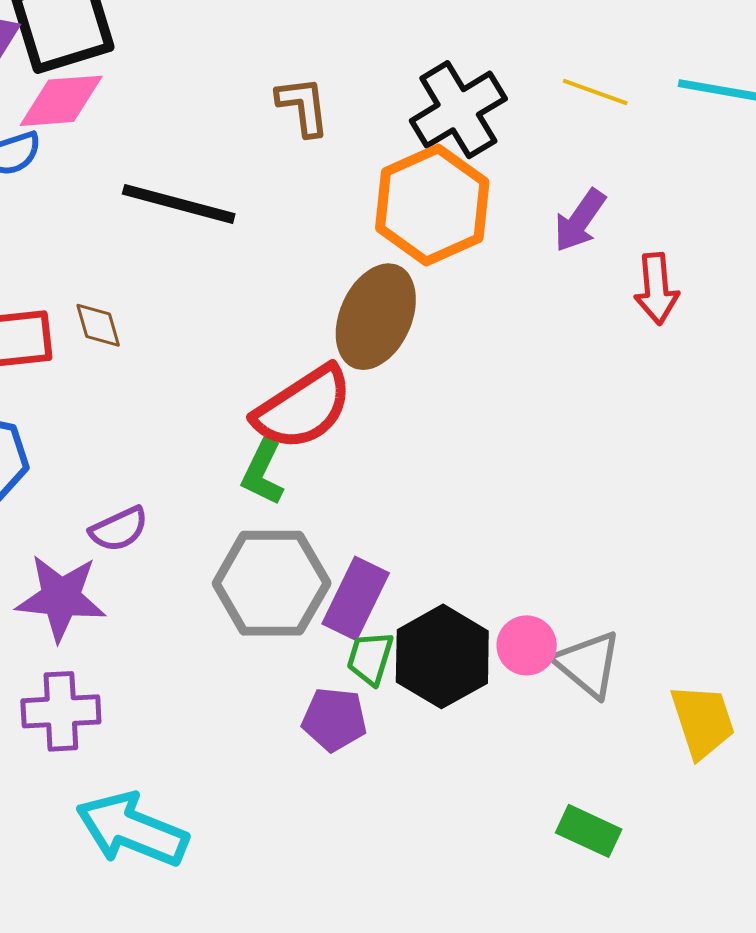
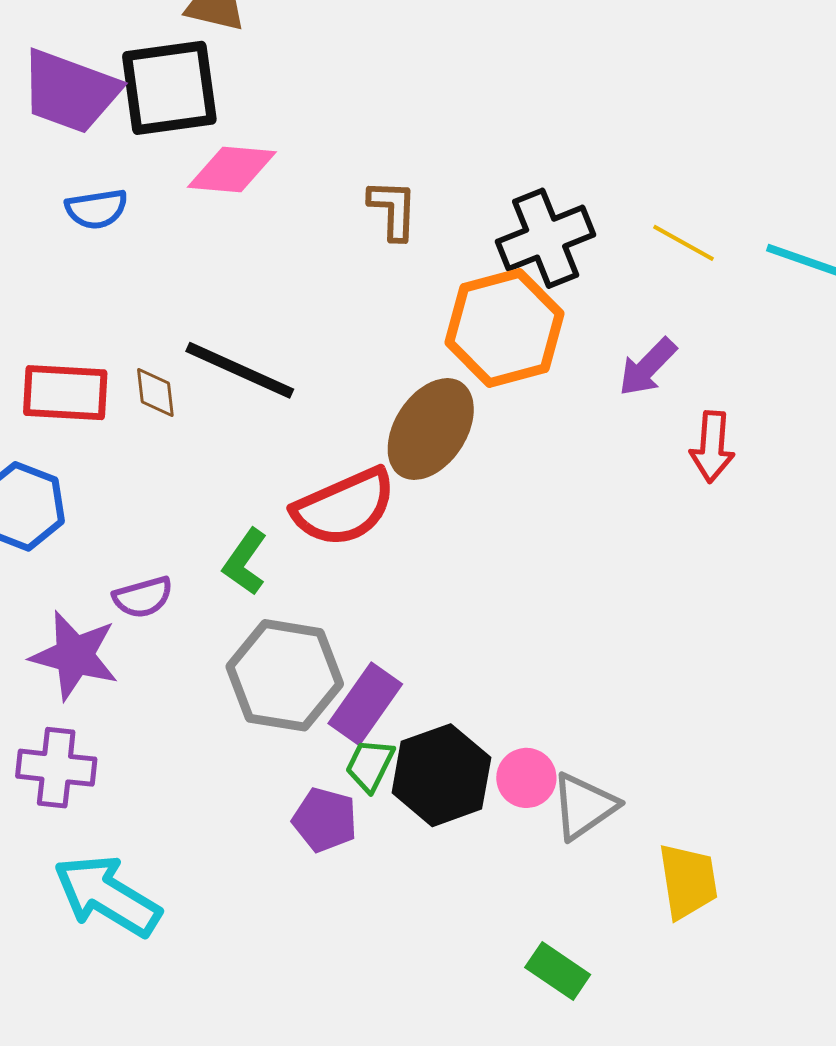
pink diamond: (61, 101) -> (232, 170), moved
black line: (179, 204) -> (240, 370), moved
green L-shape: (263, 473) -> (245, 562), moved
gray triangle: (588, 664) -> (584, 806), turned 36

